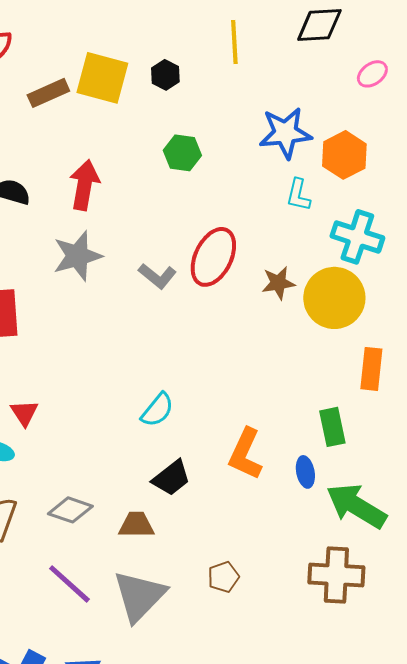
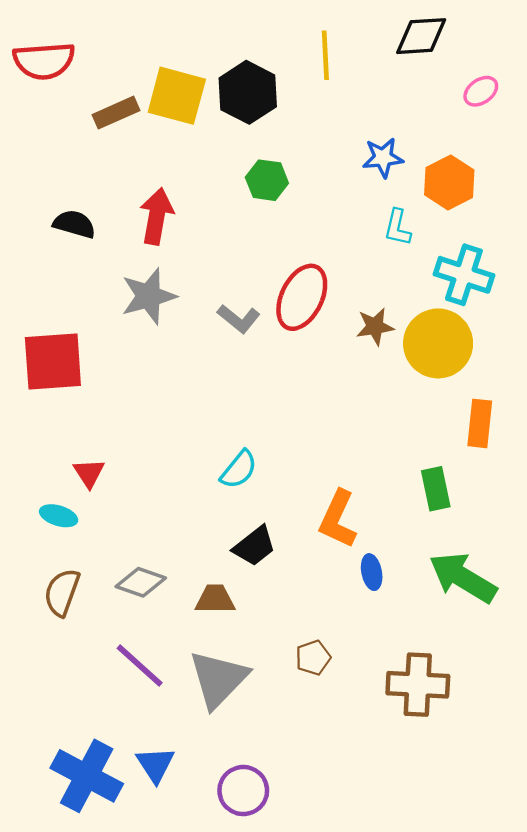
black hexagon: (165, 75) -> (248, 92), size x1.8
blue star: (285, 133) -> (383, 158), size x0.7
blue ellipse: (305, 472) -> (372, 572), moved
brown cross: (336, 575) -> (418, 685), moved

